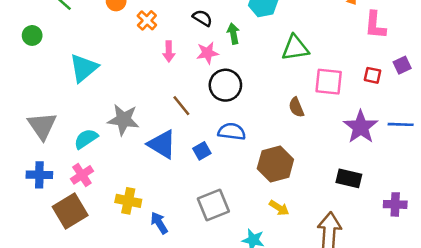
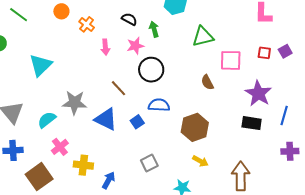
purple square: (402, 65) -> (285, 51), moved
blue line: (401, 124) -> (284, 116), moved, turned -72
pink cross: (82, 175) -> (60, 147), moved
black rectangle: (349, 178) -> (252, 123), moved
gray square: (213, 205) -> (149, 163), size x0.7
blue arrow: (159, 223) -> (109, 180), turned 66

